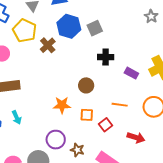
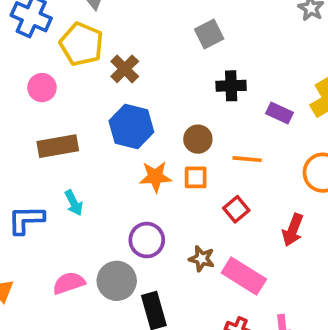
blue hexagon: (69, 26) -> (131, 126), moved
orange line: (120, 105) -> (247, 159), moved
orange square: (87, 115) -> (196, 177), moved
red arrow: (136, 137) -> (293, 230), turned 96
brown star: (77, 150) -> (202, 259), moved

